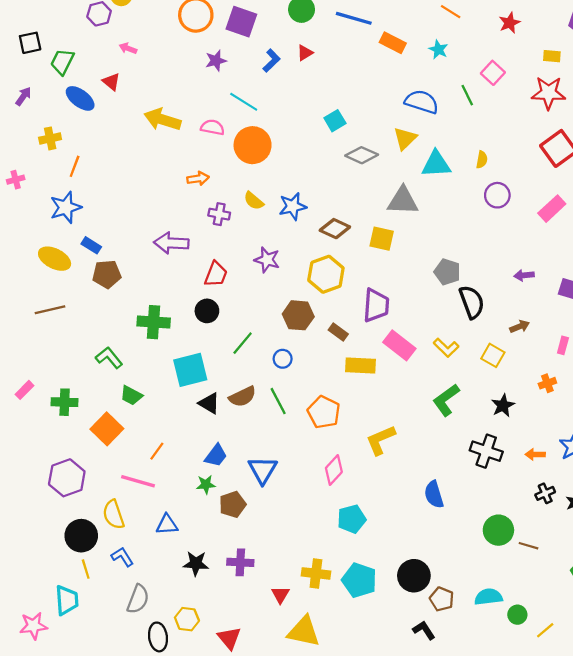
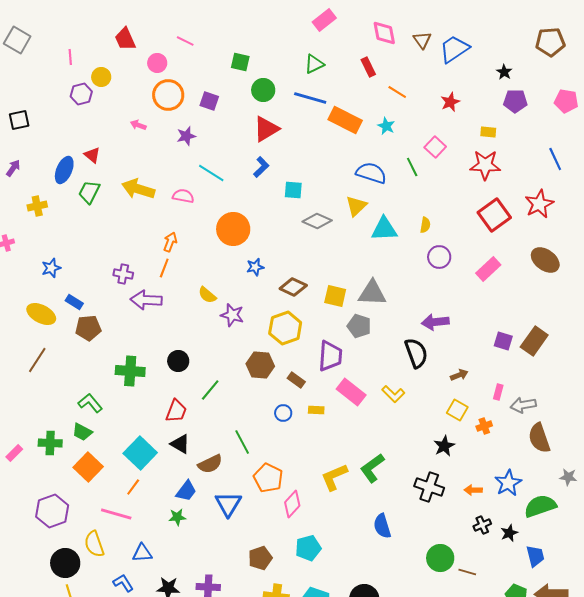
purple square: (241, 22) -> (209, 101), size x0.7
orange rectangle: (393, 43) -> (345, 120), size x1.4
pink arrow: (128, 48) -> (138, 125), moved
red triangle: (305, 53) -> (266, 129), size x1.8
blue L-shape: (271, 61) -> (261, 167), moved
green trapezoid: (62, 62) -> (89, 192), moved
blue ellipse: (80, 98) -> (64, 170), turned 76
cyan square: (335, 121) -> (293, 190), turned 36
orange circle: (253, 145) -> (233, 229), moved
orange line: (75, 166) -> (164, 268), moved
orange arrow: (198, 179) -> (170, 242), turned -60
yellow semicircle: (254, 201) -> (207, 295), moved
gray triangle: (403, 201) -> (372, 293), moved
blue star: (293, 206) -> (255, 267), size x0.7
blue star: (66, 207) -> (51, 268), size x0.7
purple cross: (219, 214) -> (123, 274), moved
gray pentagon: (447, 272) -> (359, 326), moved
red trapezoid: (216, 274) -> (176, 411), moved
purple arrow: (524, 275) -> (435, 322), moved, size x1.5
brown line: (50, 310) -> (37, 360), turned -44
yellow square: (493, 355) -> (457, 410), moved
blue circle: (283, 359) -> (283, 413), moved
yellow rectangle: (360, 365) -> (316, 410), size x0.6
cyan square: (190, 370) -> (140, 453), moved, turned -32
pink rectangle: (24, 390) -> (14, 453), moved
green trapezoid: (131, 395) -> (82, 432), moved
brown semicircle: (243, 397) -> (210, 464), moved
green L-shape: (446, 400) -> (372, 468), moved
orange pentagon: (324, 412) -> (268, 478), moved
brown pentagon: (233, 505) -> (260, 558), moved
blue L-shape: (122, 557) -> (123, 583), moved

